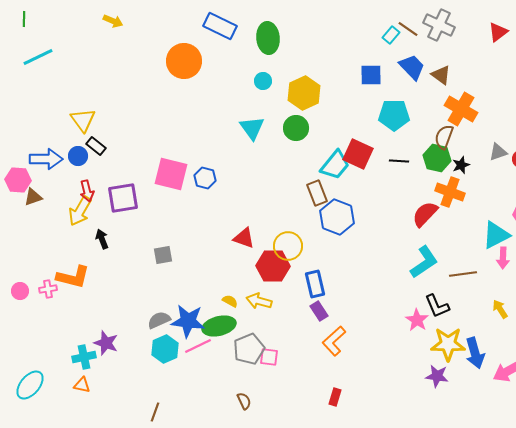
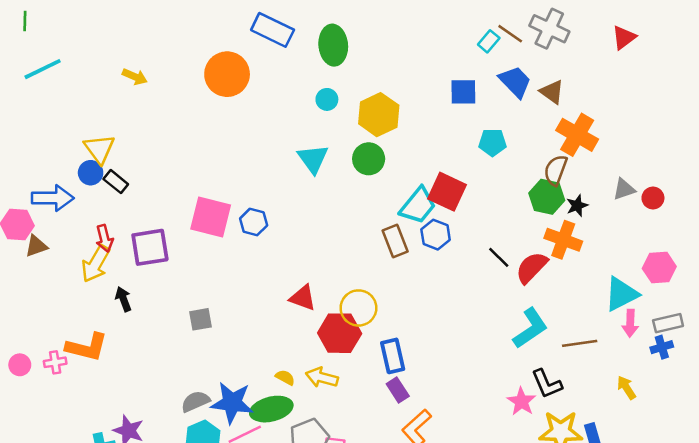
yellow arrow: (113, 21) -> (135, 77), moved
cyan pentagon: (394, 115) -> (492, 142), size x0.7
blue circle: (78, 156) -> (91, 173), moved
black line: (399, 161) -> (499, 257), moved, turned 42
blue hexagon: (337, 217) -> (436, 235), moved, size x0.7

